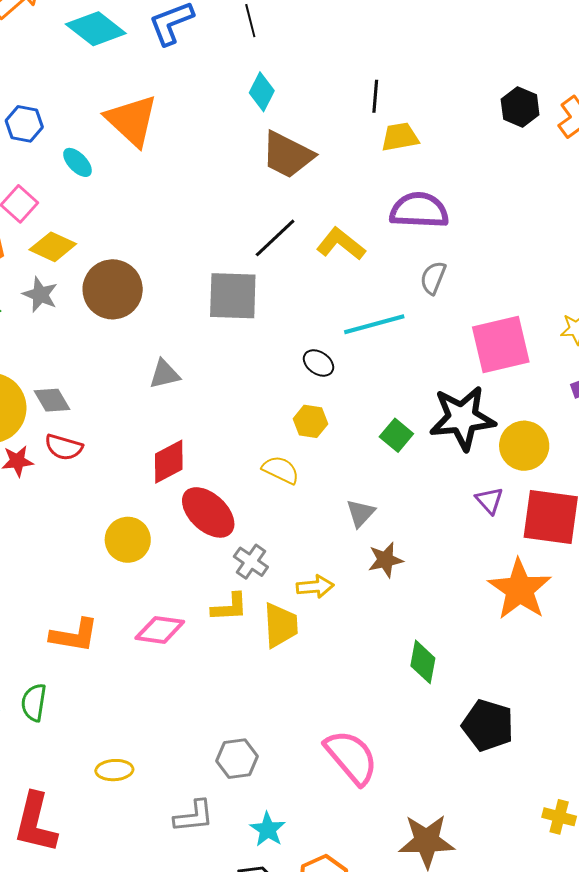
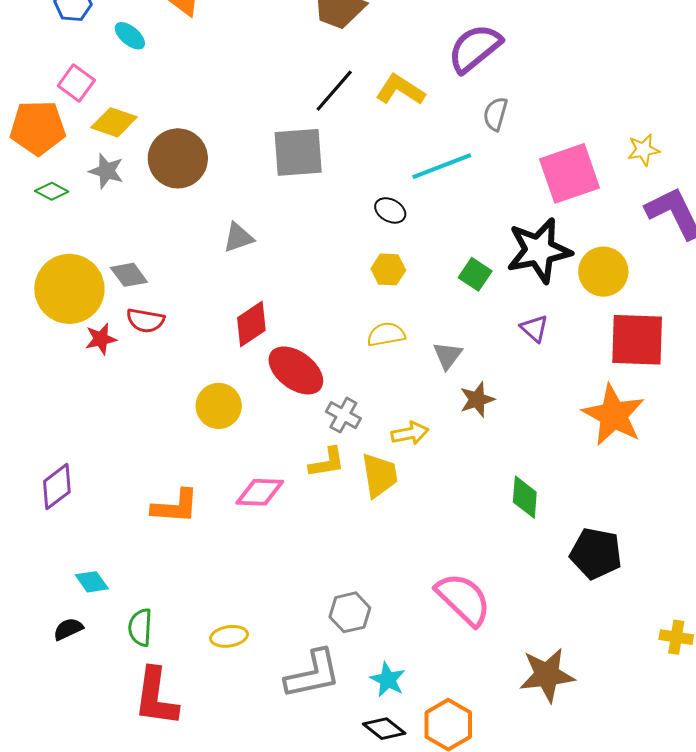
purple semicircle: (419, 210) -> (475, 48), turned -36
yellow semicircle: (281, 470) -> (386, 334), moved, turned -30
purple triangle: (489, 500) -> (534, 328), moved
green semicircle: (34, 703) -> (140, 627), moved
gray L-shape: (194, 816) -> (313, 674), size x1.4

